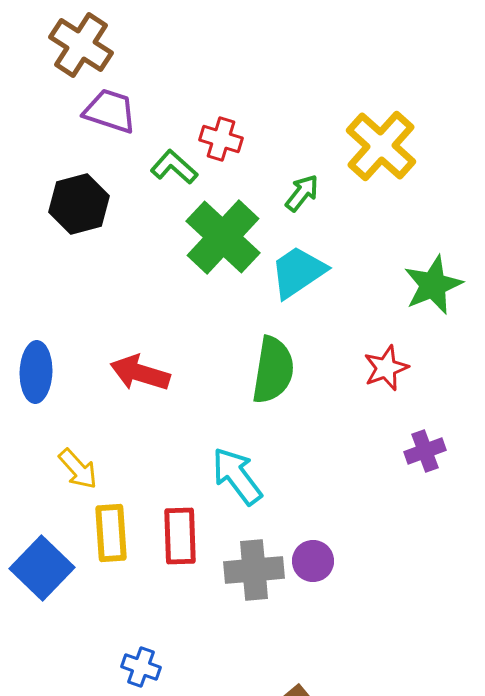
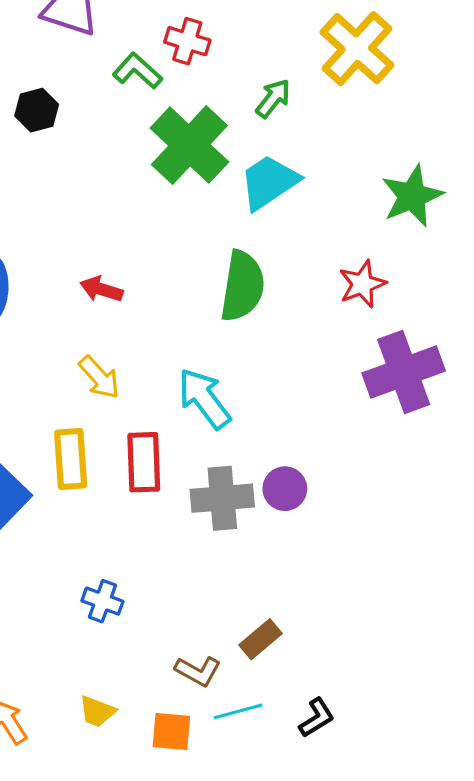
black hexagon: (79, 204) -> (37, 110), size x0.7
red arrow: (140, 373) -> (101, 289), size x0.7
purple cross: (425, 451) -> (404, 372), size x1.8
yellow arrow: (78, 469) -> (99, 377), moved

